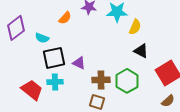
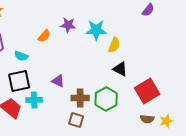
black square: (54, 58) -> (19, 81), moved
brown semicircle: (168, 101) -> (147, 119), turned 48

